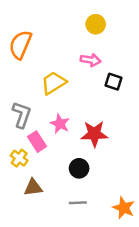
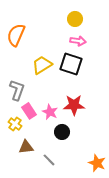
pink arrow: (91, 60) -> (78, 41), moved
black square: (113, 82) -> (71, 64), moved, size x1.6
pink star: (60, 124) -> (50, 112), moved
gray line: (78, 203) -> (49, 160), moved, turned 48

